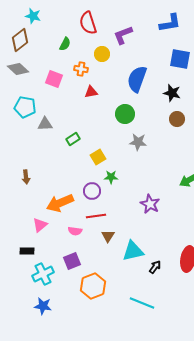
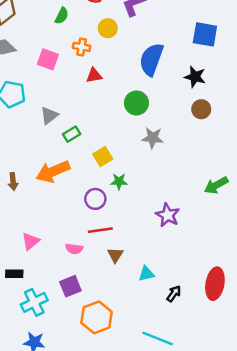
gray triangle: (45, 124) -> (49, 115), moved, turned -35
orange arrow: (60, 203) -> (53, 172), moved
cyan triangle: (133, 251) -> (146, 274), size x0.6

